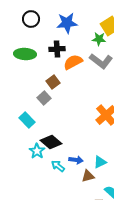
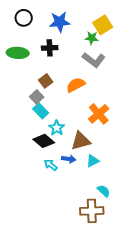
orange semicircle: (73, 62) -> (76, 85), moved
cyan rectangle: (27, 120) -> (41, 111), moved
cyan star: (37, 151) -> (57, 128), moved
brown triangle: (88, 176) -> (81, 141), moved, size x1.5

